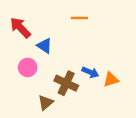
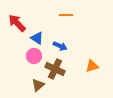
pink circle: (28, 67) -> (34, 56), moved
blue arrow: (90, 72) -> (60, 46), moved

